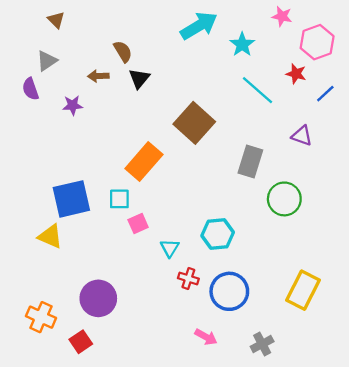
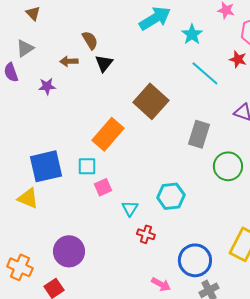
blue circle: (229, 291) -> (195, 260), moved

